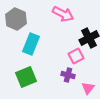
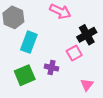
purple cross: (68, 75) -> (52, 68), moved

